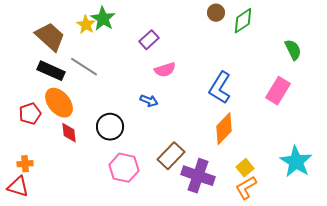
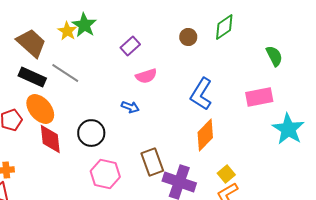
brown circle: (216, 13) -> (188, 37), moved
pink rectangle: (278, 91) -> (259, 97), turned 48
red diamond: (69, 133) -> (50, 139), size x1.4
brown rectangle: (171, 156) -> (152, 162), turned -64
cyan star: (296, 162) -> (288, 129), moved

